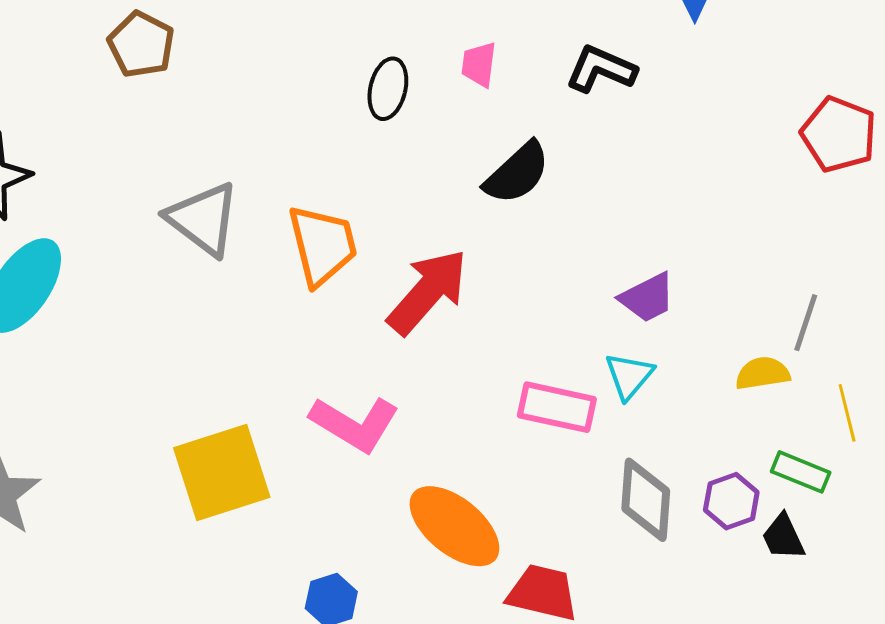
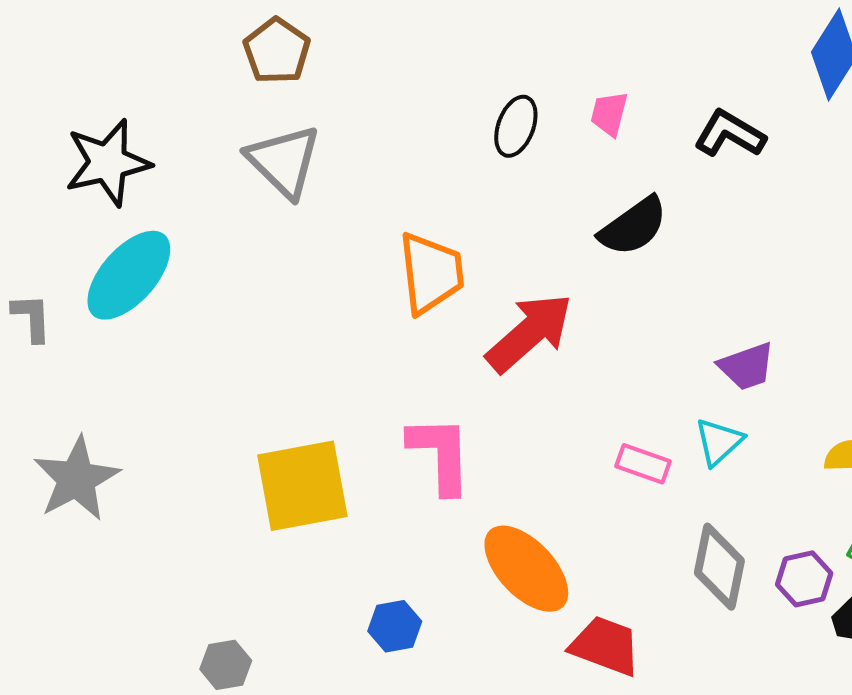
gray triangle: (203, 219) -> (284, 161), moved
pink rectangle: (557, 407) -> (643, 464), size x0.7
pink L-shape: (355, 424) -> (440, 454), turned -130

